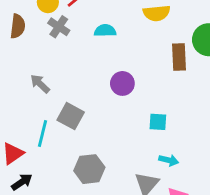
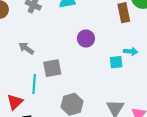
gray square: (71, 116) -> (52, 68), turned -30
cyan arrow: (169, 160) -> (131, 51), moved

